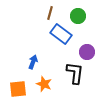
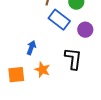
purple circle: (87, 52) -> (85, 30), moved

